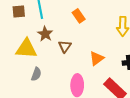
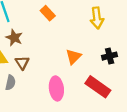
brown triangle: (65, 46) -> (22, 63), moved

